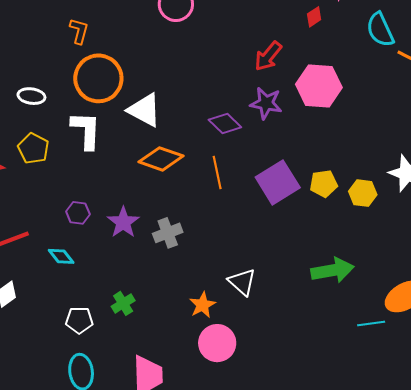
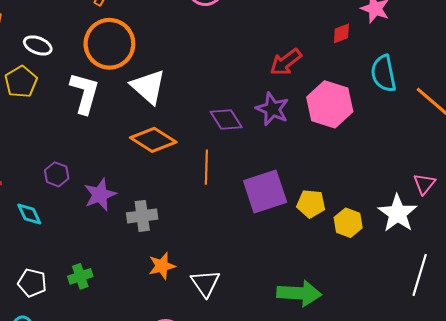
cyan semicircle: (380, 30) -> (384, 73), moved
yellow pentagon: (33, 148) -> (21, 82), moved
orange star: (202, 305) -> (162, 266), moved

